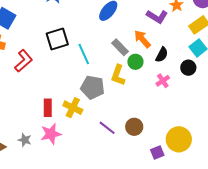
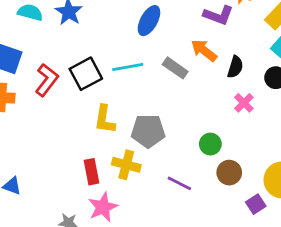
cyan line: (84, 54) -> (128, 67), moved, turned -65
red L-shape: (23, 61) -> (47, 80), moved
green circle: (135, 62) -> (210, 144), moved
yellow L-shape: (118, 75) -> (105, 119), moved
brown circle: (134, 127) -> (229, 173), moved

